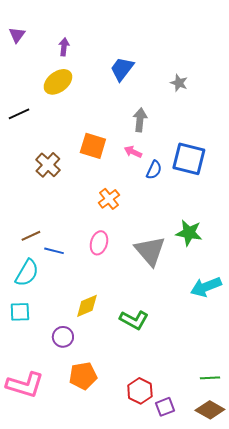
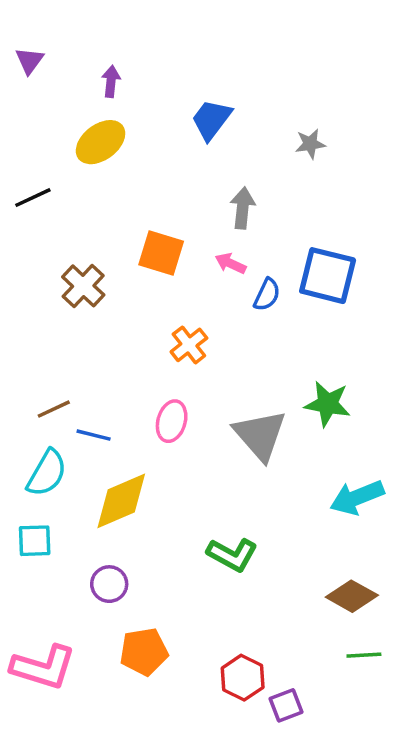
gray star: (179, 83) -> (310, 144), turned -30
yellow diamond: (87, 306) -> (121, 501), moved, size x1.4
brown diamond: (210, 410) -> (352, 596), moved

